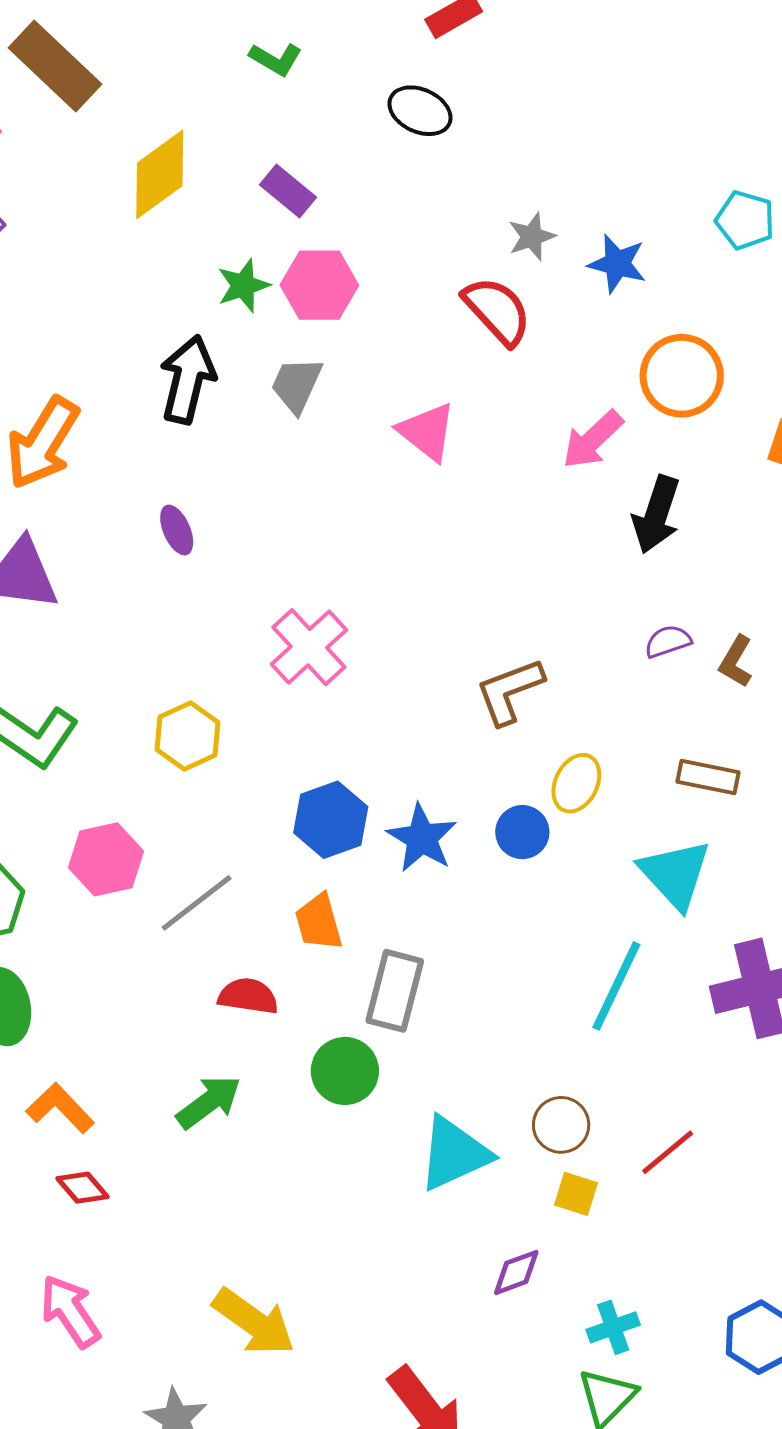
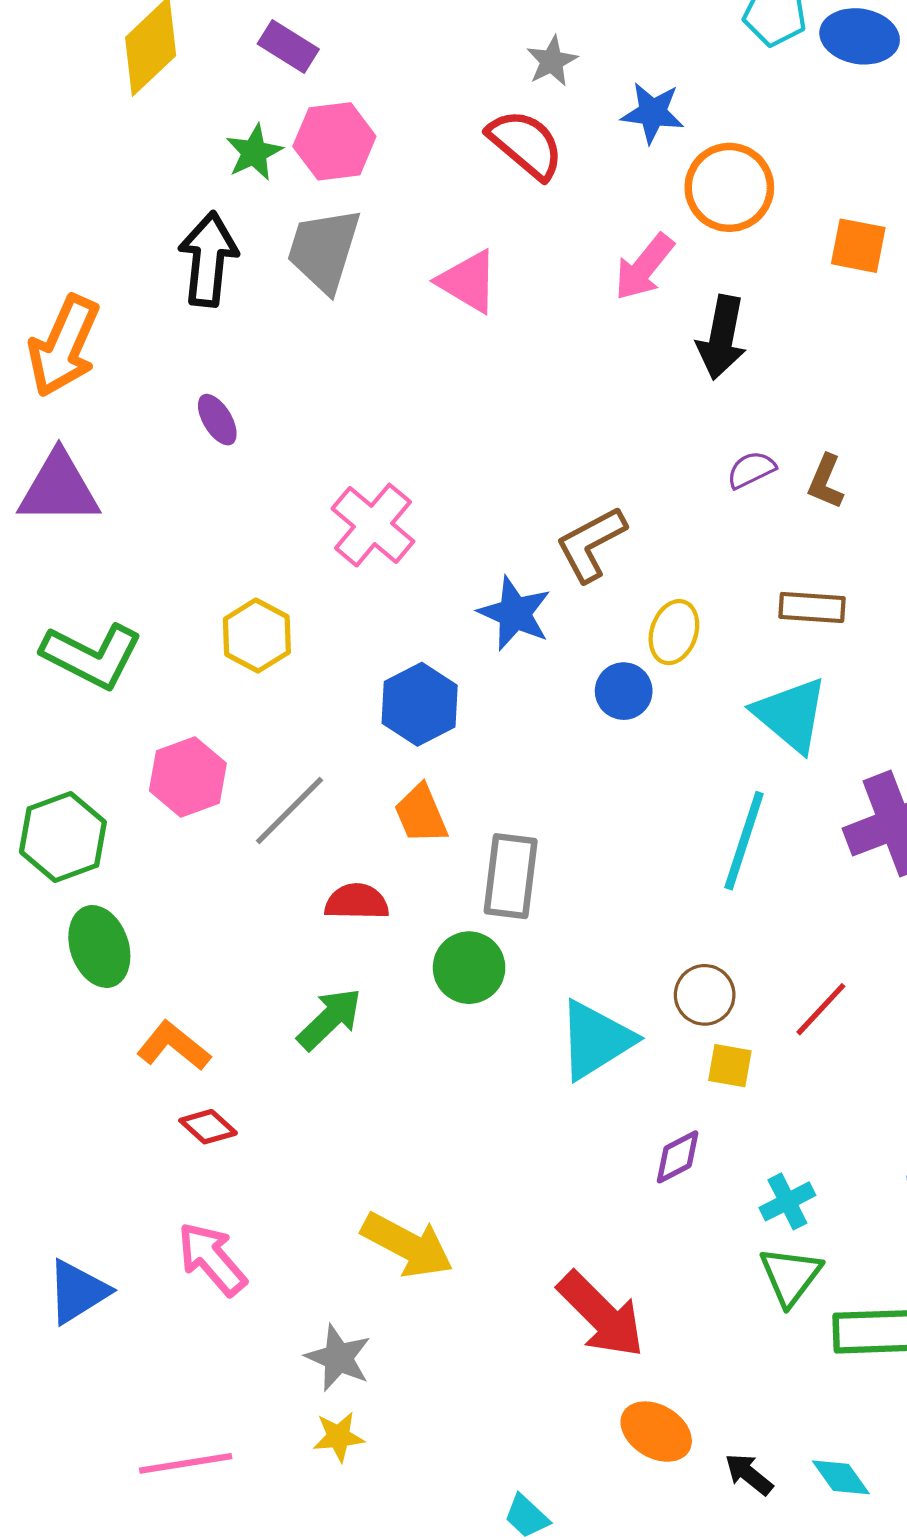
blue star: (617, 264) -> (653, 113), moved
gray trapezoid: (296, 385) -> (324, 250), size x1.4
blue star: (422, 838) -> (515, 613), moved

